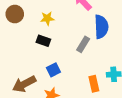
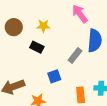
brown circle: (15, 14) -> (14, 27), moved
blue square: (53, 70) -> (54, 76), moved

